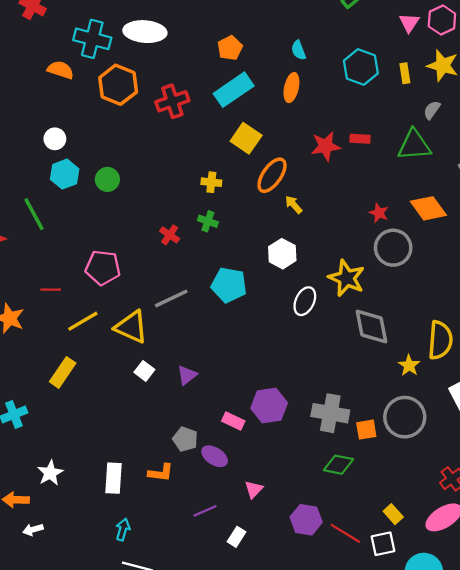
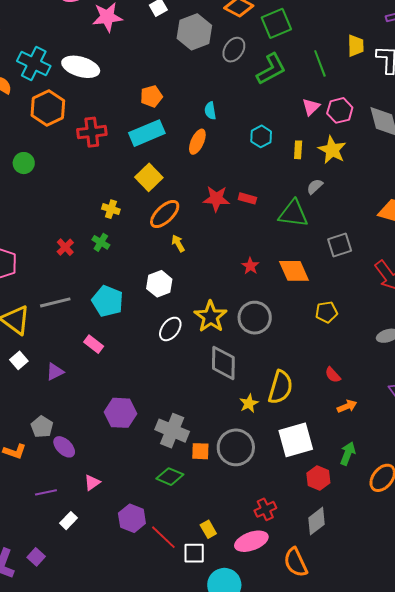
cyan hexagon: (361, 67) -> (261, 136), size x0.7
green circle: (107, 179) -> (24, 163), moved
gray circle: (393, 248) -> (255, 318), moved
pink rectangle: (233, 421) -> (94, 344), moved

